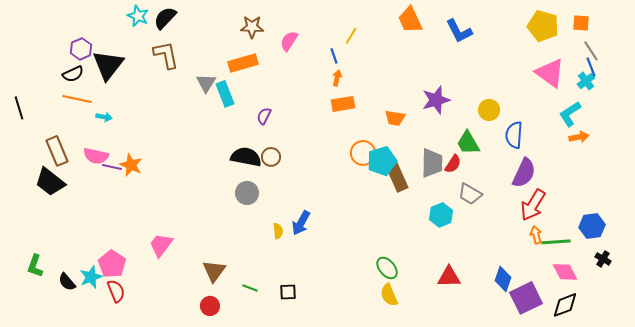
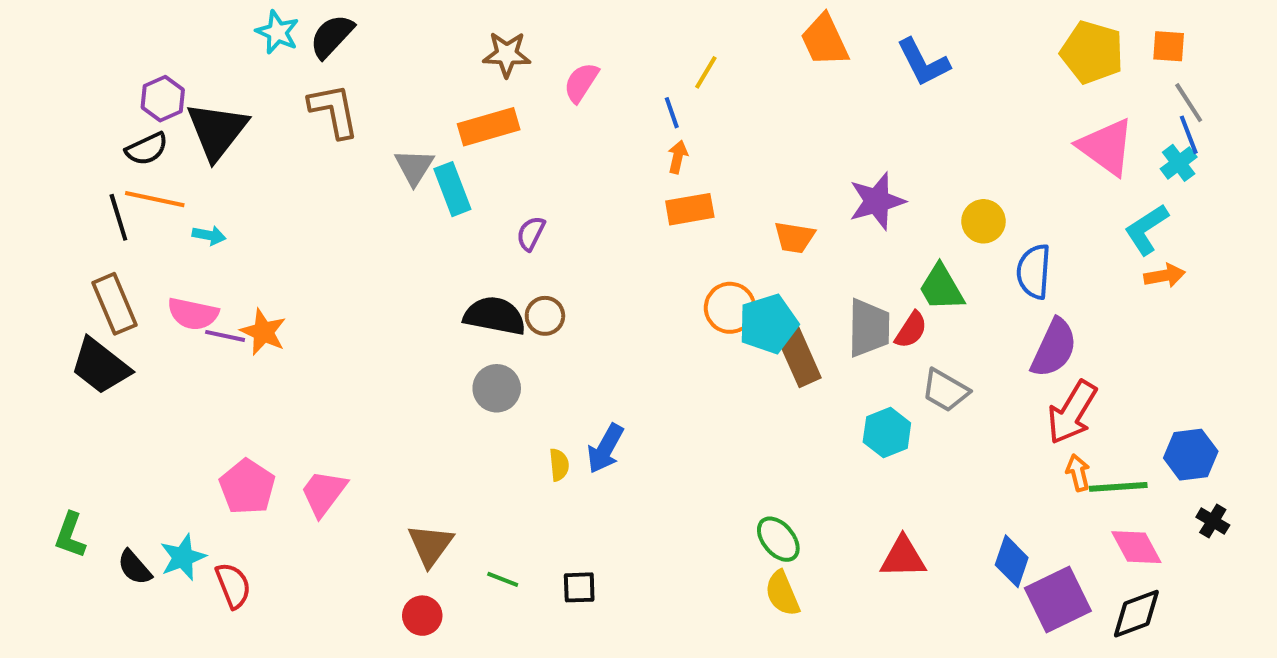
black line: (19, 108) -> (118, 217), moved
pink pentagon: (112, 264) -> (247, 487), moved

